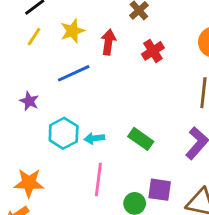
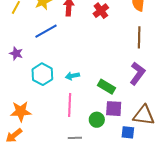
cyan arrow: (94, 138) -> (72, 76), moved
green rectangle: (141, 139) -> (106, 87), moved

